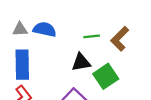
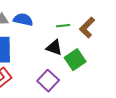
black triangle: (81, 62) -> (54, 48), turned 30

